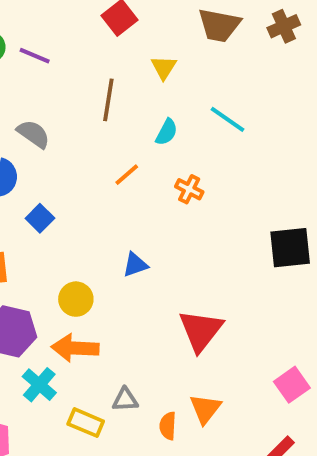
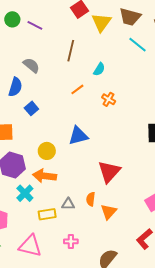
yellow triangle: (164, 67) -> (101, 22), moved, size x1.5
cyan line: (228, 119) -> (138, 45), moved
blue triangle: (135, 265) -> (78, 136), size x1.5
yellow rectangle: (86, 423) -> (47, 214), turned -36
orange semicircle: (168, 426) -> (91, 199), moved

